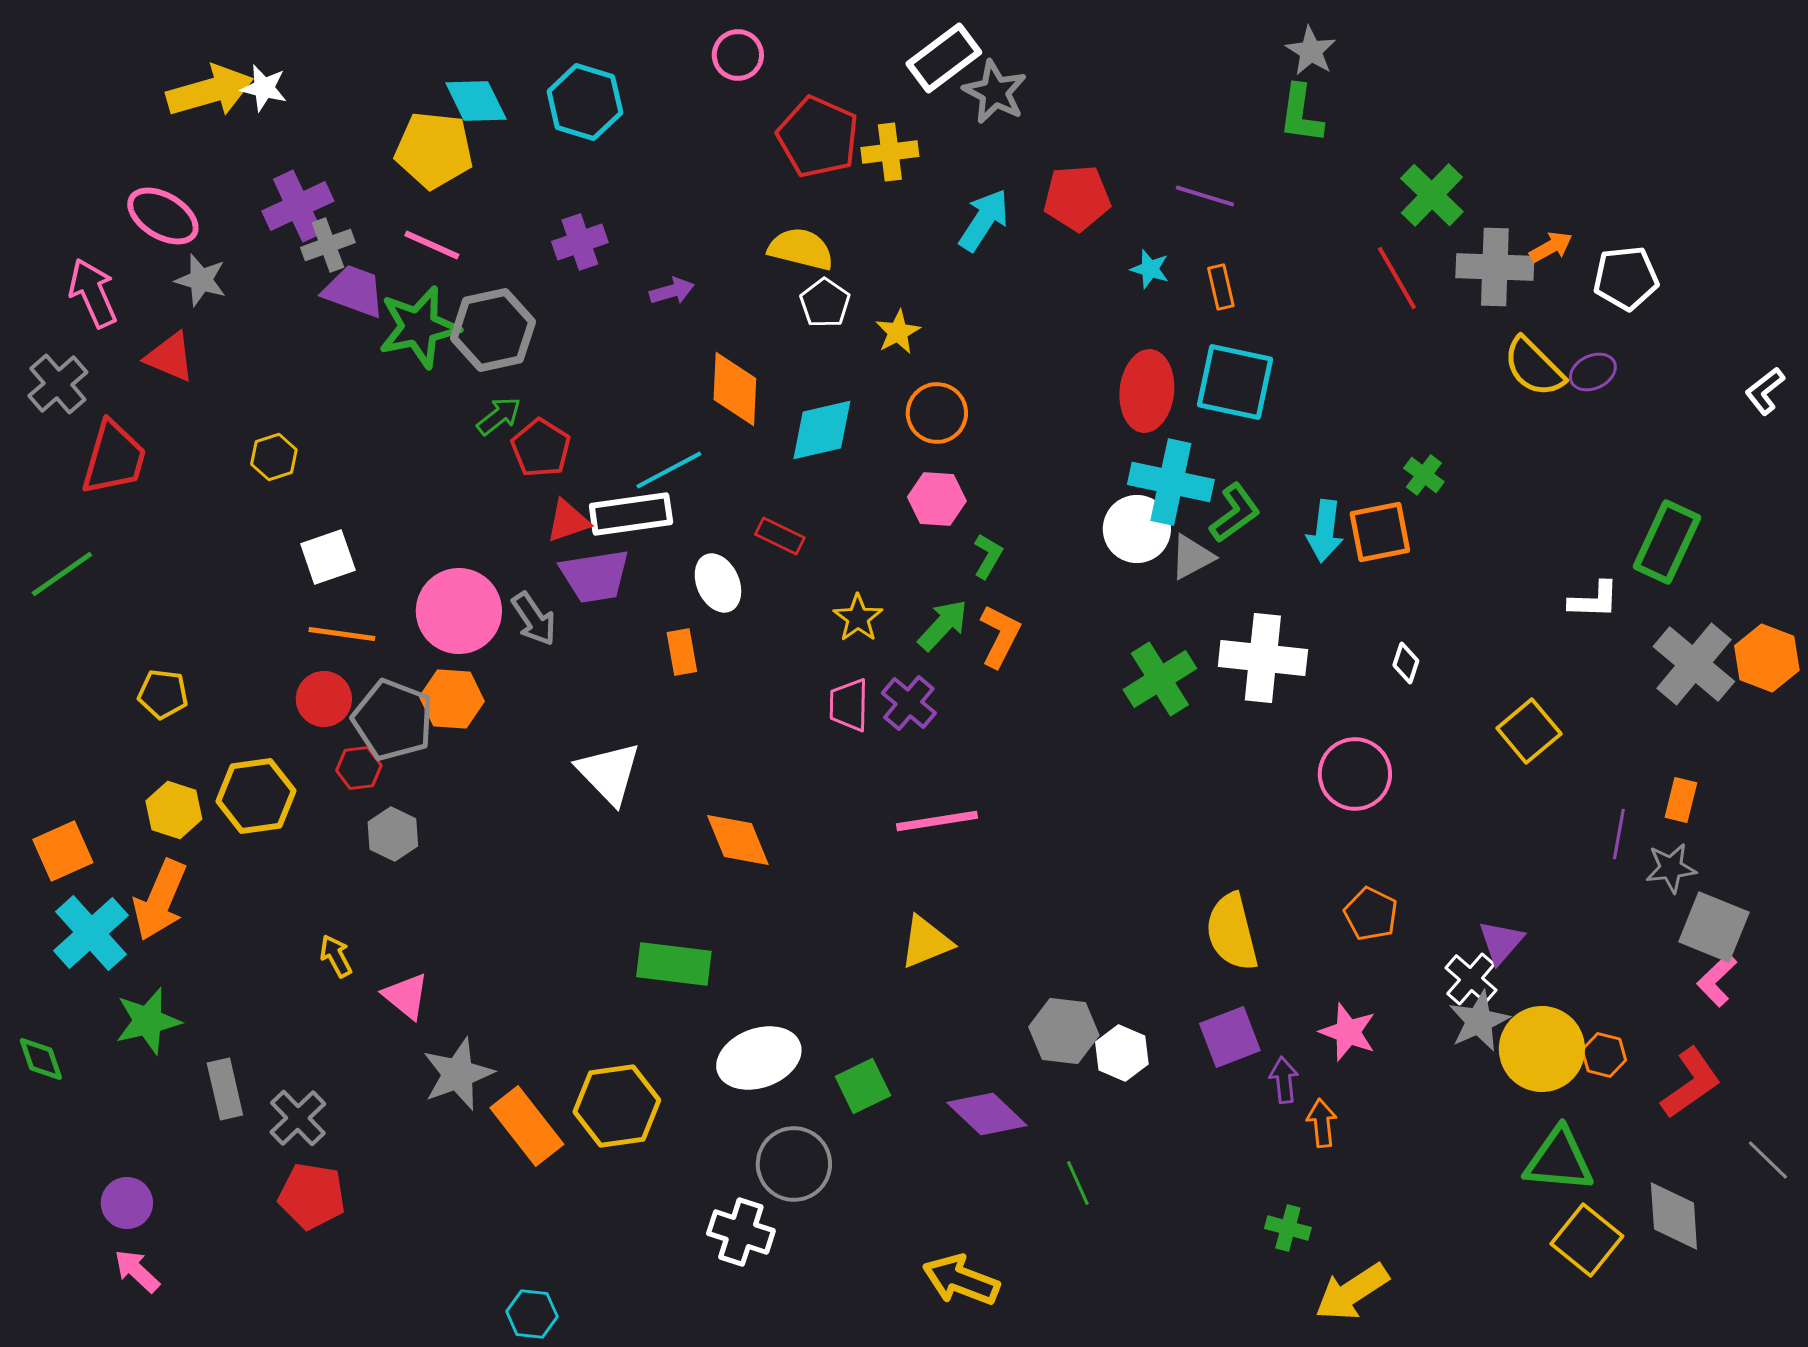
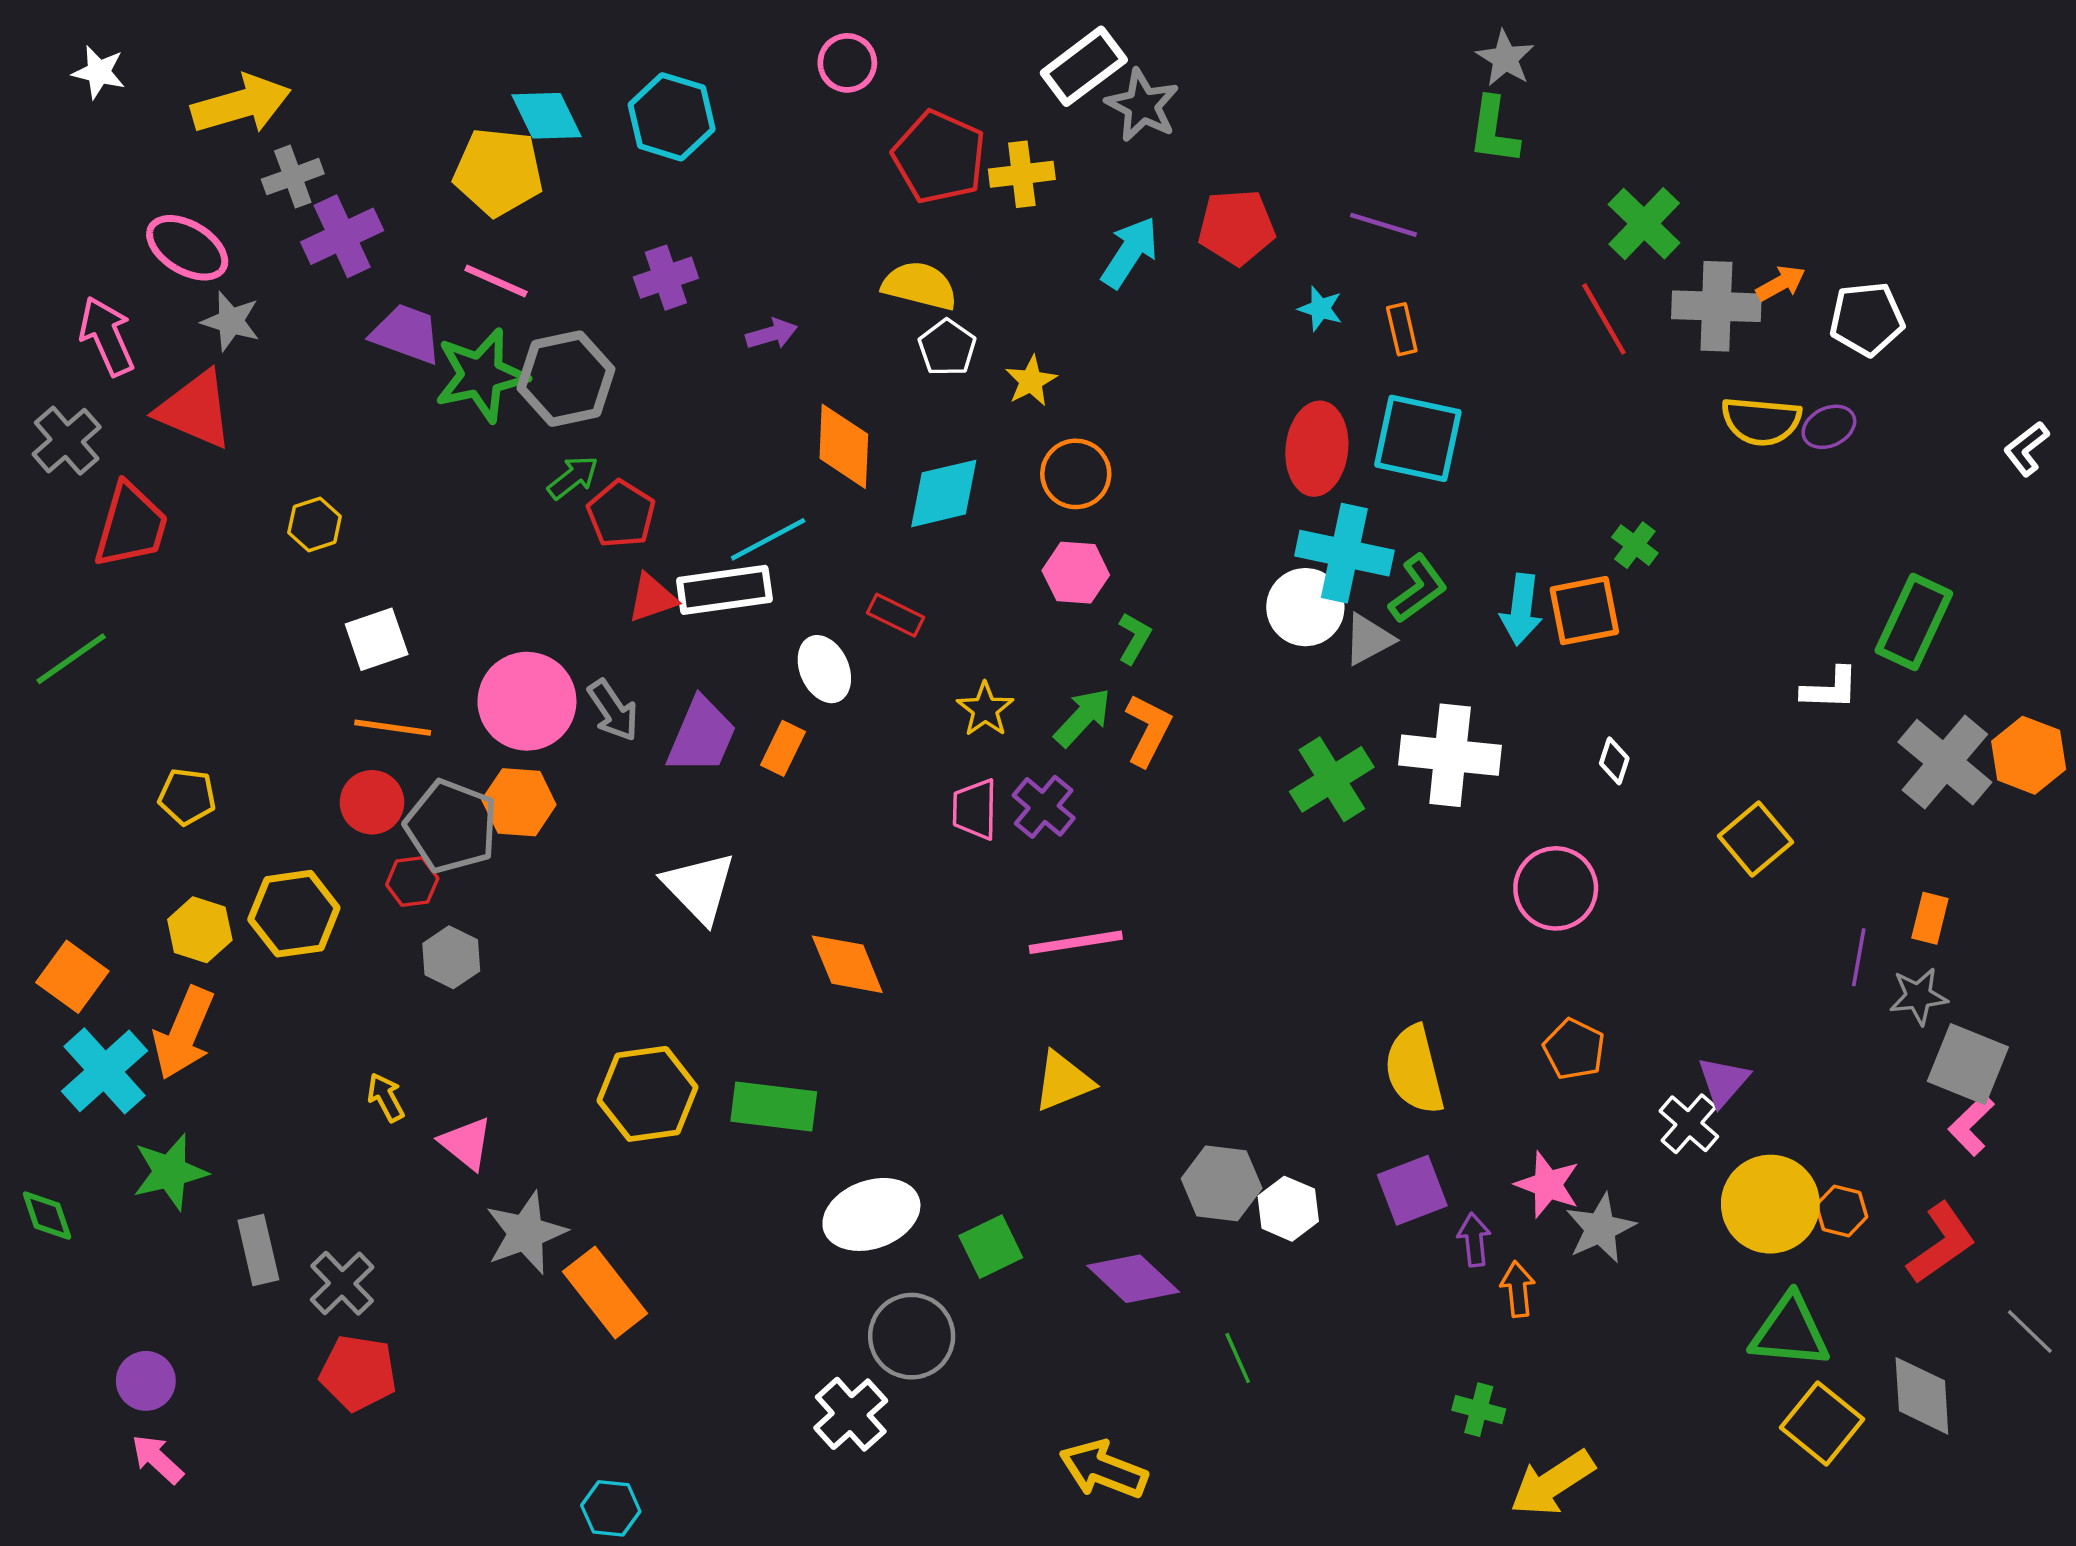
white star: (264, 88) -> (99, 72), moved
gray cross: (328, 245) -> (293, 177), moved
red triangle: (170, 357) -> (195, 410), size x1.4
yellow semicircle: (1534, 367) -> (1761, 421), turned -40
purple trapezoid: (595, 576) -> (701, 736), moved, turned -58
orange rectangle: (682, 652) -> (783, 748), turned 36
orange square: (63, 851) -> (72, 977), turned -30
gray star: (1479, 1021) -> (1600, 1228), moved
yellow hexagon: (617, 1106) -> (648, 1094), moved
white cross: (741, 1232) -> (851, 1414), turned 30

